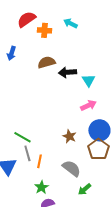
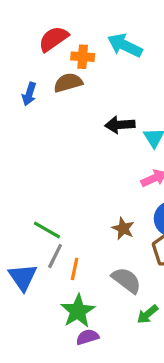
cyan arrow: (70, 23) -> (125, 45), size x1.5
brown semicircle: (46, 62) -> (68, 83), moved
gray line: (27, 153) -> (55, 256), turned 42
green star: (41, 187) -> (78, 311), size x1.5

